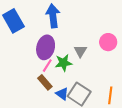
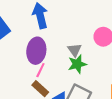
green star: (63, 63) -> (77, 64), moved

